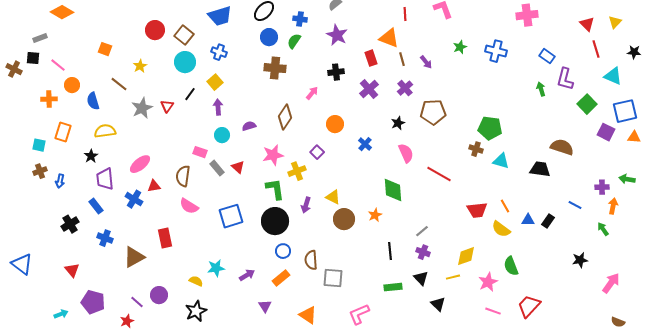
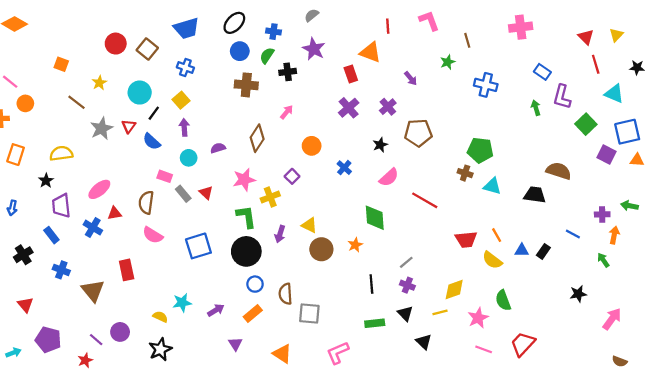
blue cross: (496, 51) -> (486, 85), moved
brown line: (402, 59) -> (467, 40), moved
cyan circle: (185, 62) -> (140, 93), moved
black cross: (336, 72) -> (288, 72), moved
blue semicircle: (93, 101) -> (152, 141), moved, turned -30
pink semicircle: (406, 153) -> (389, 177), turned 72
brown triangle: (134, 257) -> (93, 291), turned -40

